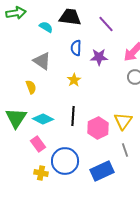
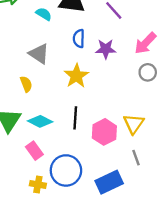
yellow star: (74, 80) -> (76, 76), size x1.5

